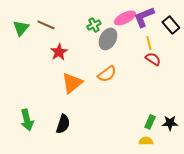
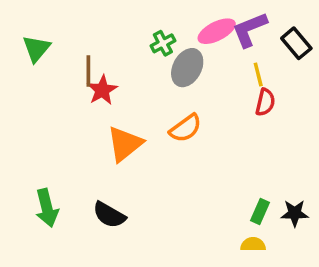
brown line: (46, 25) -> (88, 71), moved, turned 66
red semicircle: (153, 59) -> (265, 102), turned 70
black semicircle: (63, 124) -> (109, 215), turned 102

